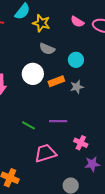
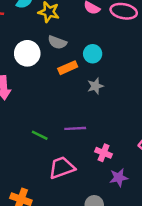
white circle: (33, 74) -> (27, 53), moved
orange rectangle: (56, 81) -> (68, 68), moved

